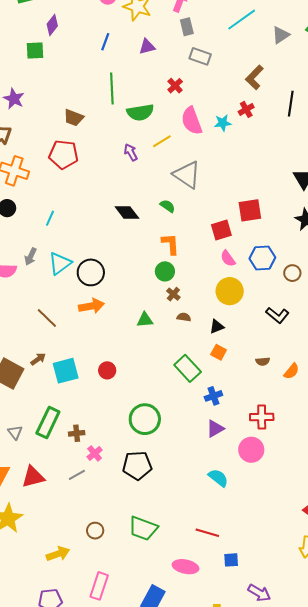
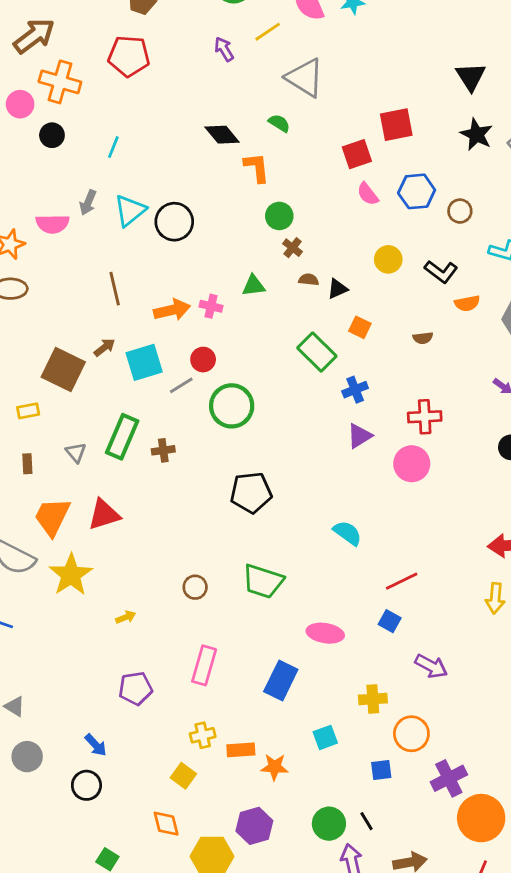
orange L-shape: (170, 244) -> (257, 167), moved
yellow circle: (230, 291) -> (388, 259), moved, size x0.7
orange arrow: (91, 306) -> (172, 310), moved
brown line: (47, 318) -> (115, 289), turned 35
black triangle: (217, 327) -> (337, 289), moved
orange semicircle: (291, 371) -> (467, 303), moved, turned 42
green circle: (145, 419) -> (232, 406), moved
pink cross: (95, 453) -> (211, 306), moved, turned -35
gray line: (77, 475) -> (181, 385), moved
cyan semicircle: (218, 478) -> (348, 533), moved
red line: (207, 533) -> (402, 581), moved, turned -40
yellow arrow: (58, 554) -> (126, 617), moved, size x0.6
blue square: (231, 560) -> (390, 621), turned 35

